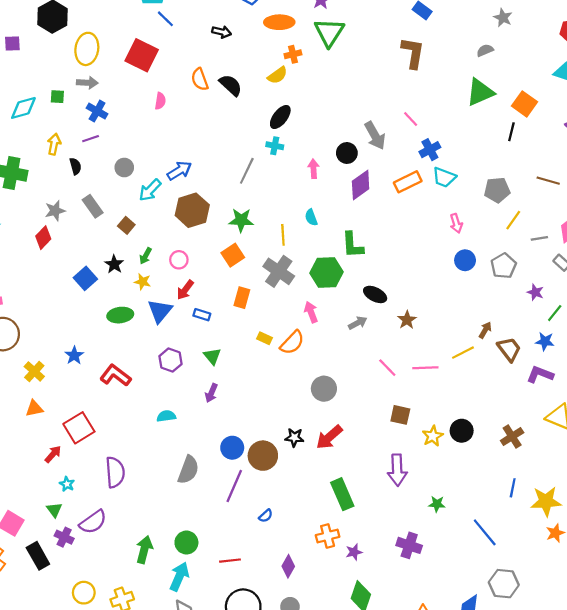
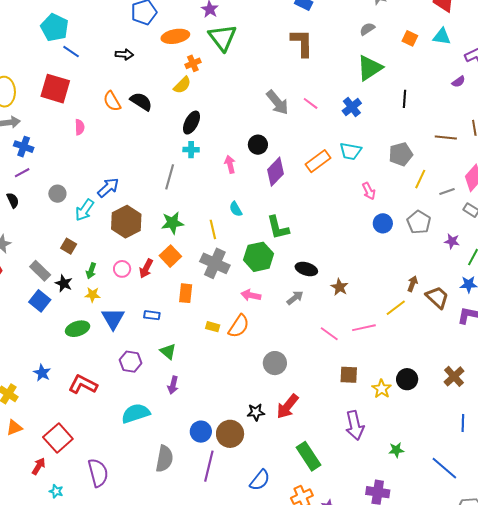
orange square: (524, 104) -> (410, 38), moved, size x0.7
gray arrow: (375, 136) -> (277, 102), moved
blue cross: (430, 150) -> (352, 107), moved
gray rectangle: (93, 206) -> (40, 271), moved
red arrow: (185, 290) -> (146, 268), moved
pink arrow: (311, 312) -> (251, 295), turned -48
cyan semicircle: (166, 416) -> (136, 413), size x1.6
blue semicircle: (266, 516) -> (260, 480), moved, size x1.6

